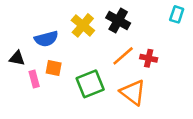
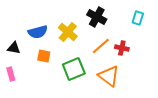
cyan rectangle: (177, 14) -> (138, 18), moved
yellow cross: (83, 25) -> (68, 32), moved
pink rectangle: (34, 79) -> (11, 74), moved

